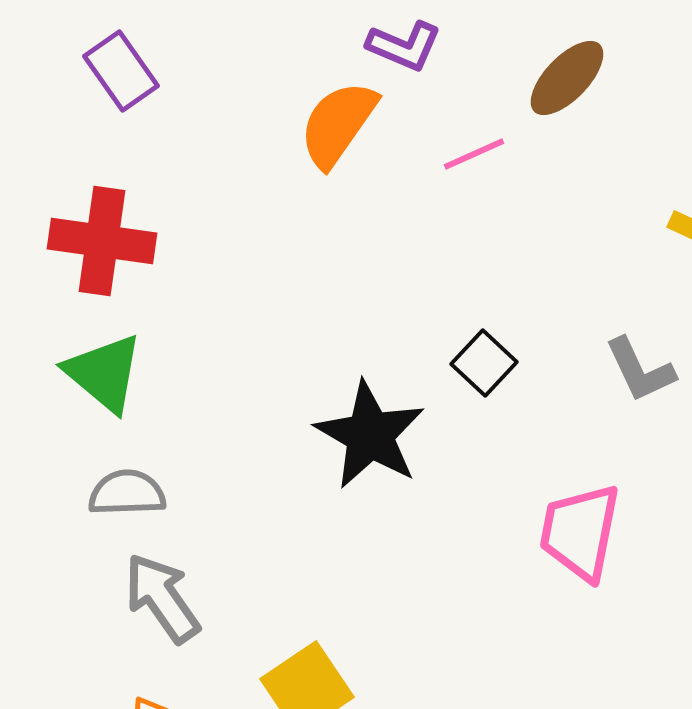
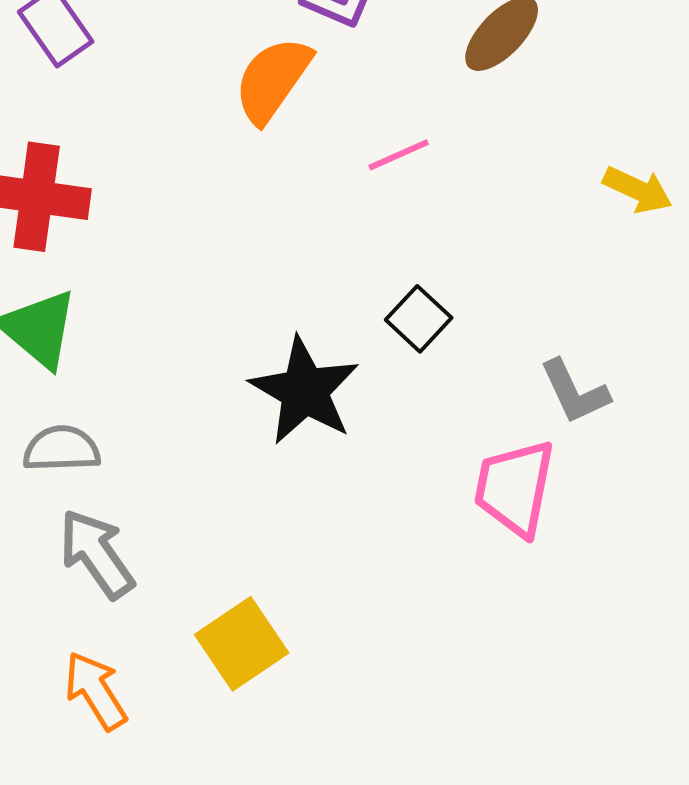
pink line: (474, 154) -> (399, 155), moved
gray L-shape: (640, 370) -> (575, 392), moved

